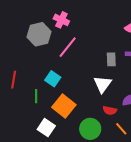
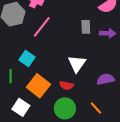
gray rectangle: (111, 59) -> (86, 27), moved
red semicircle: (110, 110) -> (66, 85), moved

